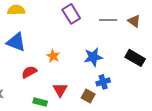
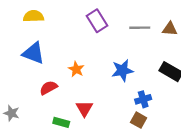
brown triangle: (134, 21) -> (170, 29), turned -32
blue cross: (103, 82) -> (143, 99), moved
brown square: (88, 96) -> (139, 120), moved

